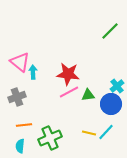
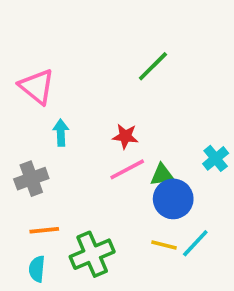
green line: (110, 31) -> (153, 66), moved
pink triangle: (20, 62) -> (37, 87), moved
red star: (68, 74) -> (125, 136), size x0.6
blue circle: (111, 104) -> (173, 199), moved

